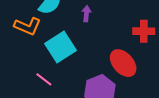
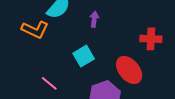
cyan square: (61, 47) -> (84, 56), moved, size x0.7

